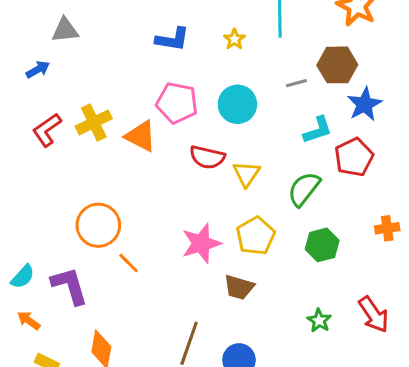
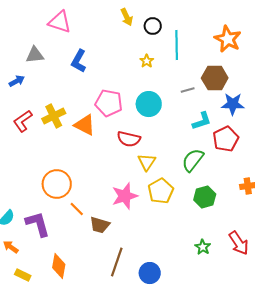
blue L-shape: (172, 39) -> (79, 61), moved, turned 110
blue star: (365, 104) -> (233, 104), turned 30
yellow triangle: (247, 174) -> (147, 162), moved
brown trapezoid: (239, 287) -> (100, 225), moved

